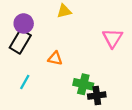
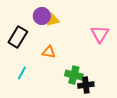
yellow triangle: (64, 11) -> (53, 20), moved
purple circle: (24, 23) -> (42, 16), moved

